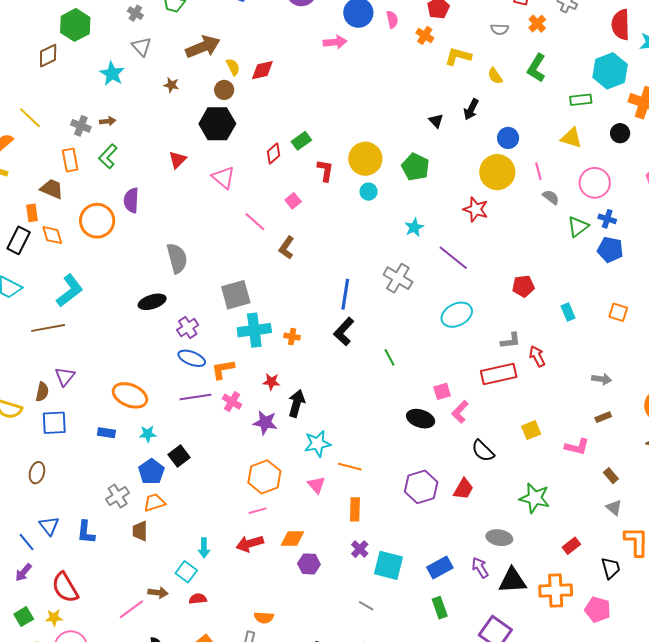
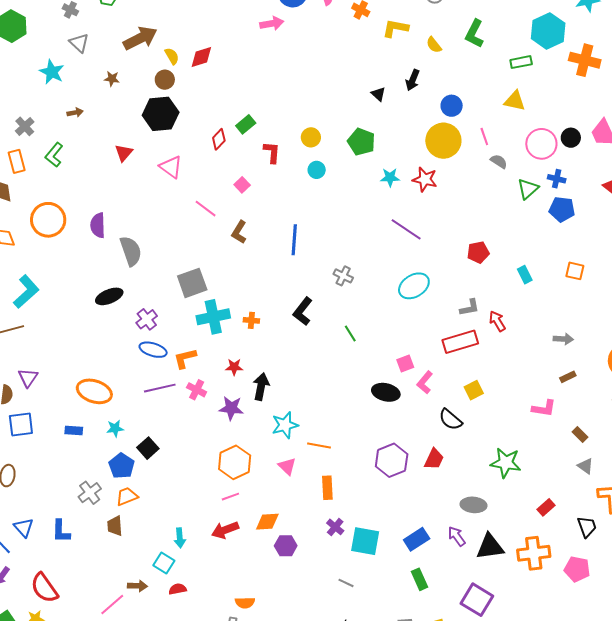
brown arrow: (108, 121) -> (75, 113), moved
gray cross: (81, 126) -> (25, 126), turned 30
black circle: (620, 133) -> (571, 138), moved
yellow circle: (365, 159) -> (311, 137), size x0.6
purple semicircle: (131, 200) -> (98, 225), moved
cyan star: (414, 227) -> (390, 177), moved, turned 30
gray cross: (398, 278) -> (343, 276), moved, size x0.7
blue line: (345, 294) -> (294, 240), moved
yellow square: (531, 430) -> (474, 390), moved

